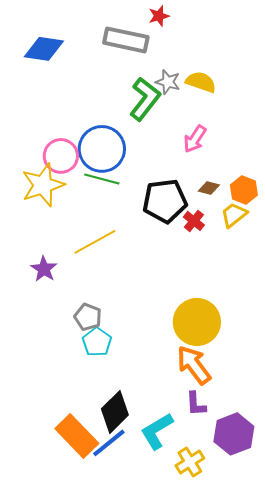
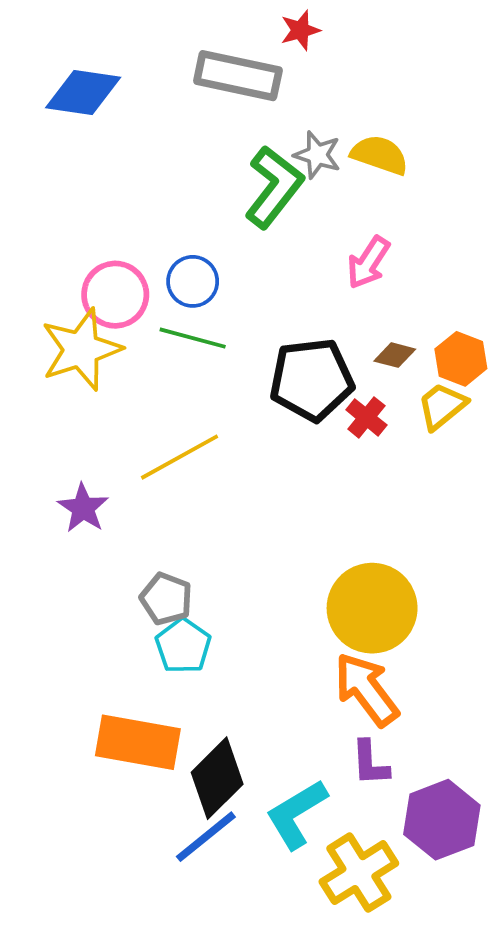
blue circle: (102, 149) -> (193, 281), size x0.6
orange rectangle: (77, 436) -> (138, 742), moved, turned -36
yellow cross: (190, 462) -> (359, 873), size x1.4

